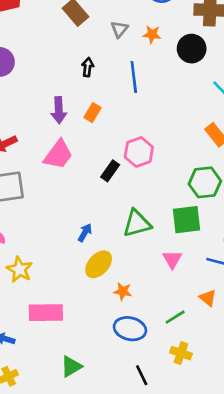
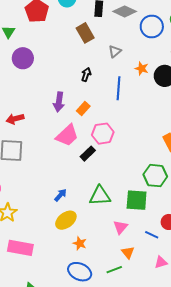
orange star: (152, 34) -> (142, 68), moved
pink hexagon: (139, 152) -> (103, 134), moved
pink trapezoid: (58, 155) -> (67, 135), moved
orange triangle: (208, 298) -> (128, 252), moved

